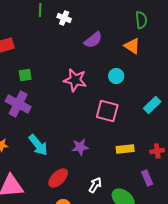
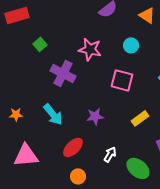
green square: (25, 75) -> (40, 44), turned -32
purple cross: (18, 104) -> (63, 73), moved
yellow rectangle: (125, 149) -> (140, 118), turned -30

